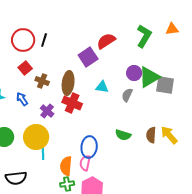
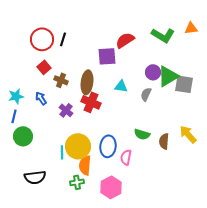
green L-shape: (144, 36) -> (163, 35), turned 90
purple square: (88, 57) -> (107, 56), turned 30
brown semicircle: (151, 135) -> (164, 141), moved
yellow circle: (36, 137) -> (78, 146), moved
pink semicircle: (85, 163) -> (126, 157), moved
green cross: (67, 184) -> (77, 182), moved

